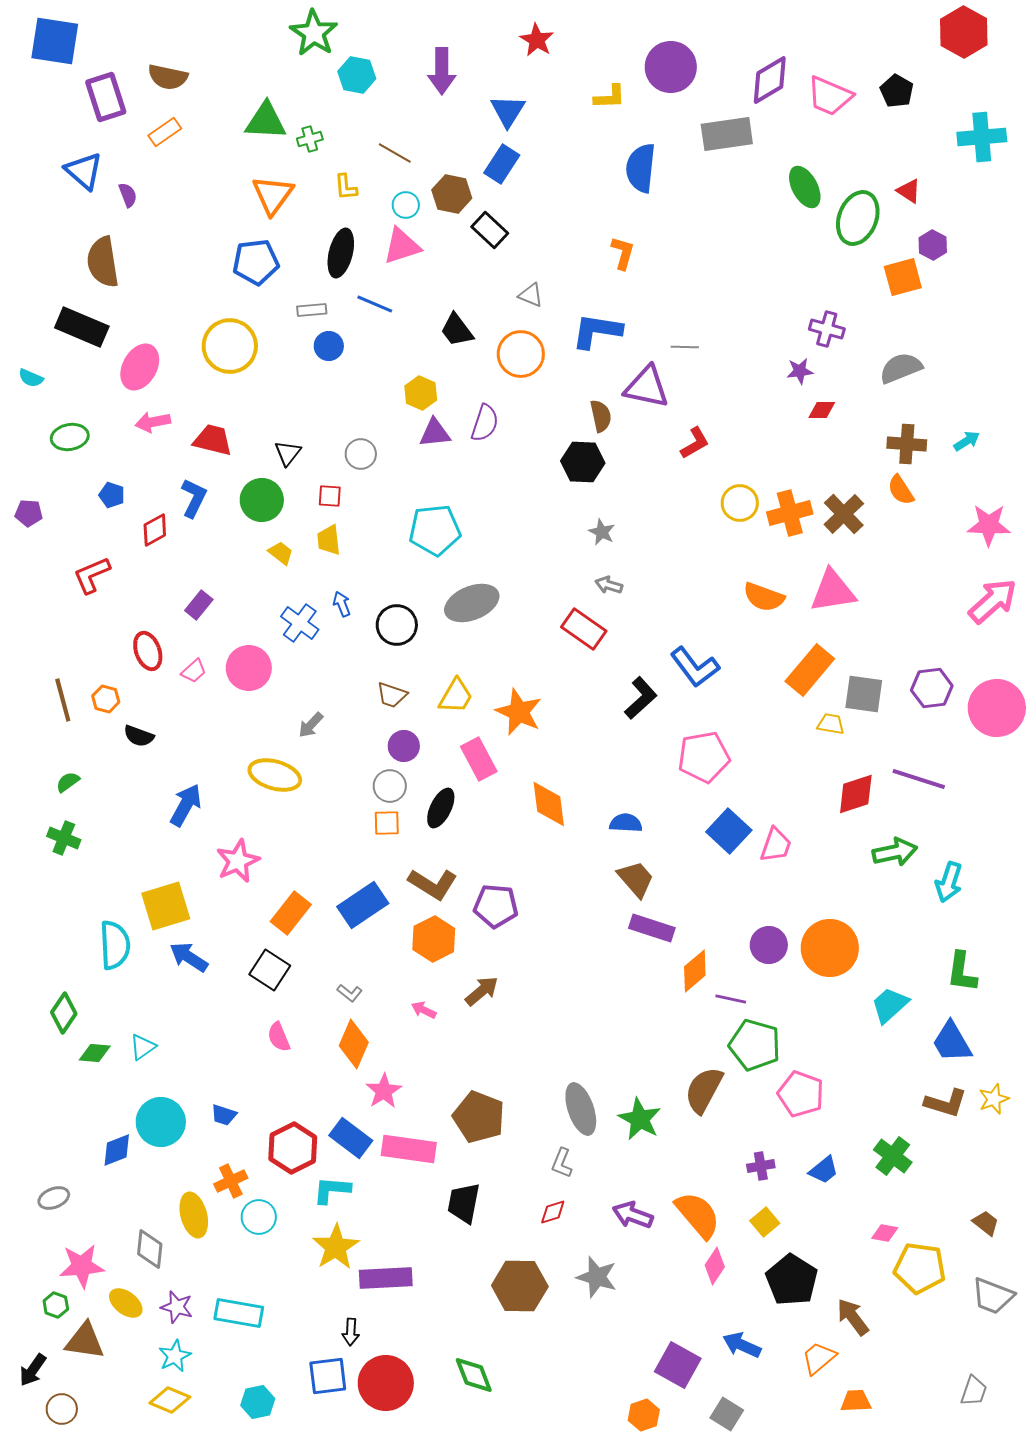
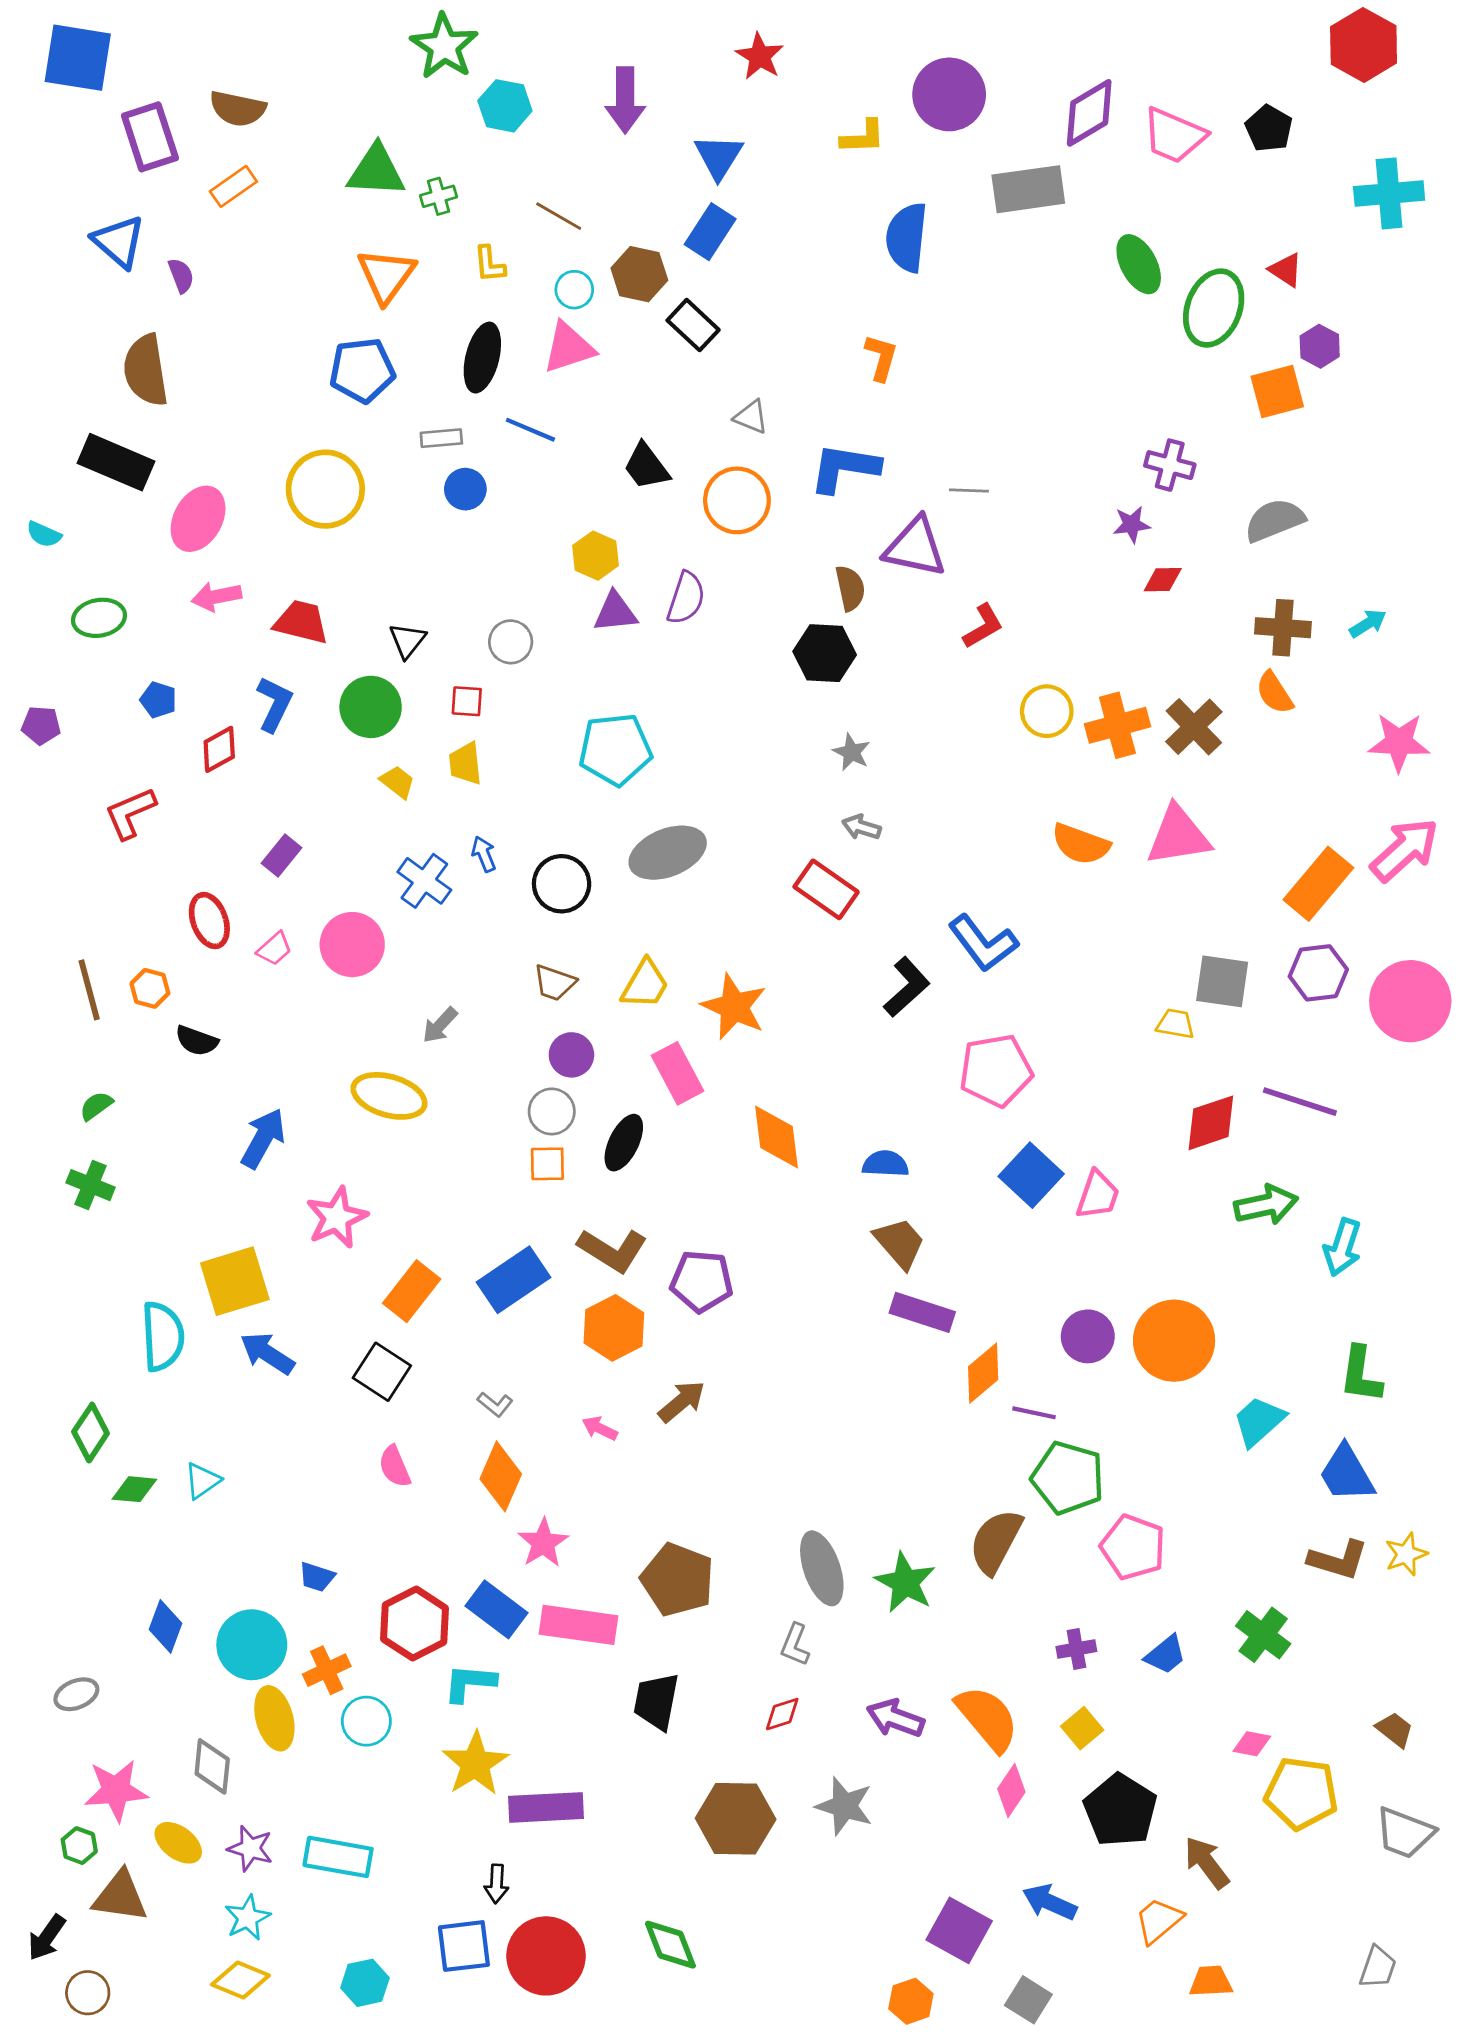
orange rectangle: (810, 670) -> (1318, 884), moved
cyan circle: (161, 1122) -> (252, 1645), moved
blue diamond: (117, 1150) -> (165, 1626), turned -48

